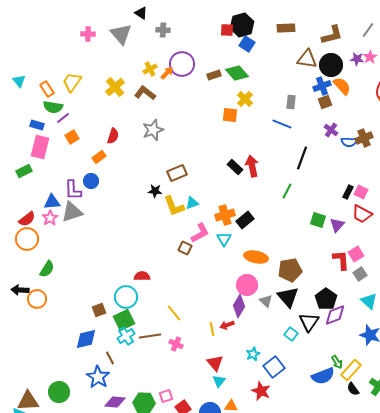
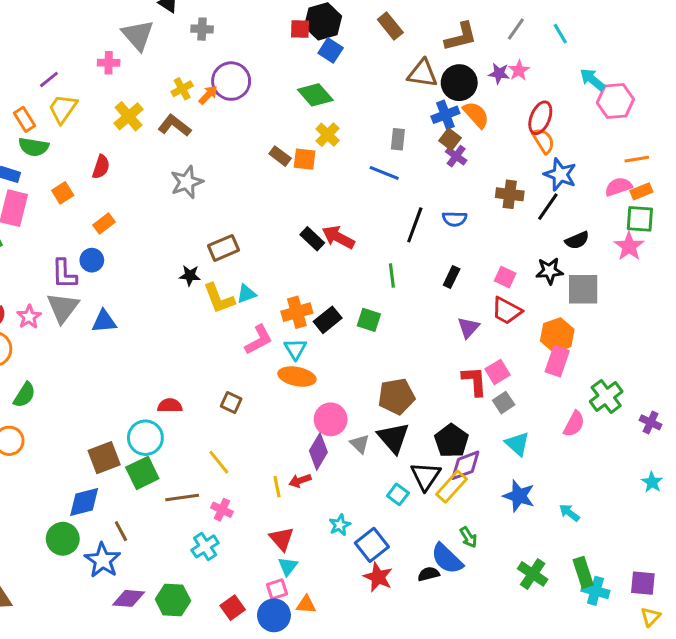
brown rectangle: (286, 28) -> (390, 26), turned 54
pink cross: (88, 34) -> (109, 63), moved
brown rectangle: (214, 75) -> (280, 156), moved, turned 56
brown square: (325, 102) -> (450, 139), turned -32
purple line: (63, 118) -> (49, 80), moved
purple cross: (331, 130) -> (456, 156), moved
red semicircle: (113, 136) -> (101, 167), moved
brown cross: (364, 138) -> (510, 194), turned 30
blue semicircle: (349, 142) -> (455, 219), moved
red arrow: (252, 166) -> (338, 237), turned -50
green line: (287, 191) -> (392, 275), turned -35
black rectangle: (348, 192) -> (452, 277), moved
blue triangle: (52, 202) -> (104, 321), moved
gray triangle: (72, 212) -> (63, 308), turned -35
green square: (318, 220) -> (369, 320), moved
brown square: (185, 248) -> (231, 403), moved
orange ellipse: (256, 257) -> (297, 377), moved
brown square: (99, 310) -> (104, 458), size x1.5
cyan cross: (126, 336) -> (205, 546), moved
yellow rectangle: (351, 370) -> (452, 487), moved
blue semicircle: (323, 376) -> (447, 559), turned 65
black semicircle: (353, 389) -> (429, 574), moved, turned 112
red star: (261, 391) -> (378, 577), moved
green circle: (59, 392) -> (63, 539), moved
pink square: (166, 396) -> (277, 589), moved

